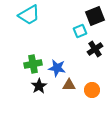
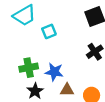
cyan square: (80, 31) -> (49, 31), moved

